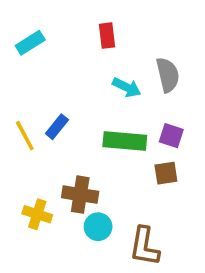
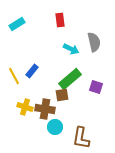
purple square: (171, 136) -> (96, 87), moved
green rectangle: (125, 141) -> (70, 79), turned -45
brown square: (166, 173) -> (62, 95), moved
yellow cross: (37, 214) -> (25, 107), moved

